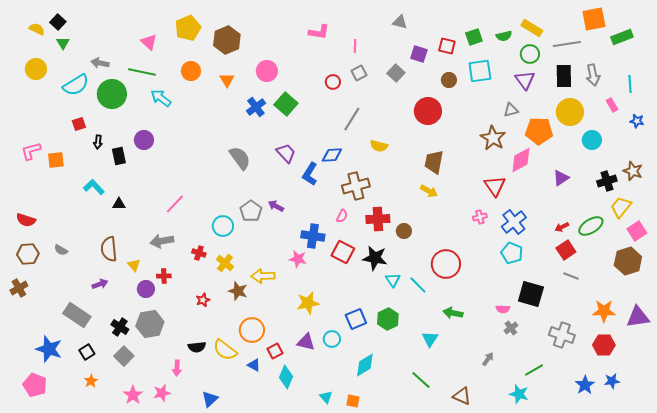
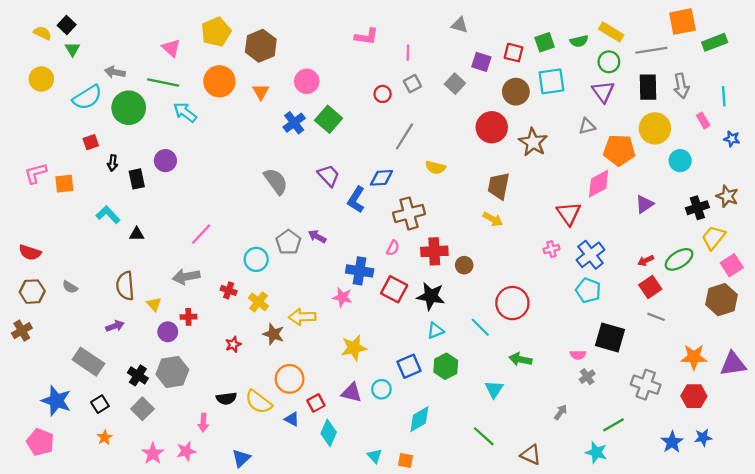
orange circle: (191, 71) -> (219, 81), size x1.4
brown circle: (449, 80) -> (516, 92), size x1.5
brown star: (493, 138) -> (533, 142), moved
cyan triangle: (393, 280) -> (435, 331), moved, turned 42

